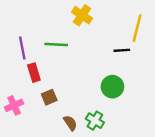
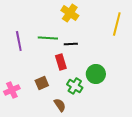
black line: (122, 50) -> (71, 44), moved
red rectangle: (34, 73) -> (61, 62), moved
green cross: (95, 121) -> (75, 86), moved

